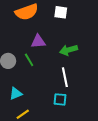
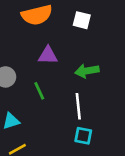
green line: (29, 60) -> (39, 91), moved
cyan square: (60, 99) -> (83, 136), moved

